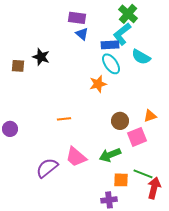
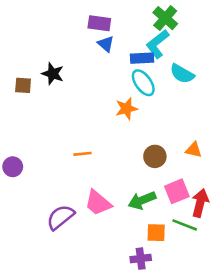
orange triangle: (150, 116) -> (194, 150), turned 32
pink square: (137, 137) -> (177, 191), moved
red arrow: (154, 188) -> (200, 203), moved

